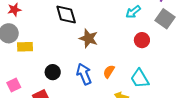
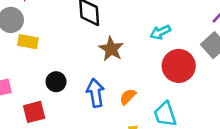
cyan arrow: (133, 12) -> (160, 32), moved
red circle: (142, 40) -> (179, 66), size x1.6

